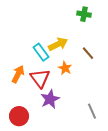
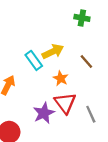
red triangle: (40, 78) -> (65, 103), moved
gray line: (92, 111) -> (91, 114), moved

